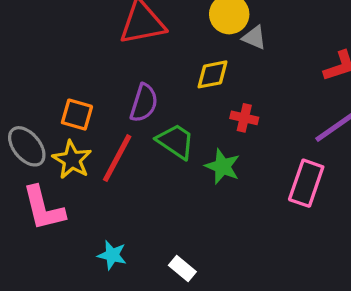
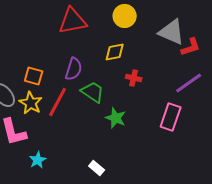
gray triangle: (254, 38) -> (172, 32), moved, size x1.8
green star: (223, 166) -> (116, 118), moved
cyan star: (112, 255) -> (38, 160), moved, turned 30

